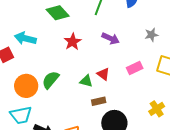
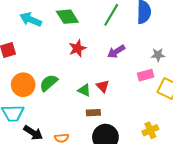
cyan arrow: (25, 38) -> (31, 20), moved
purple arrow: (111, 38) -> (116, 52), turned 114
pink rectangle: (135, 68) -> (146, 75), moved

